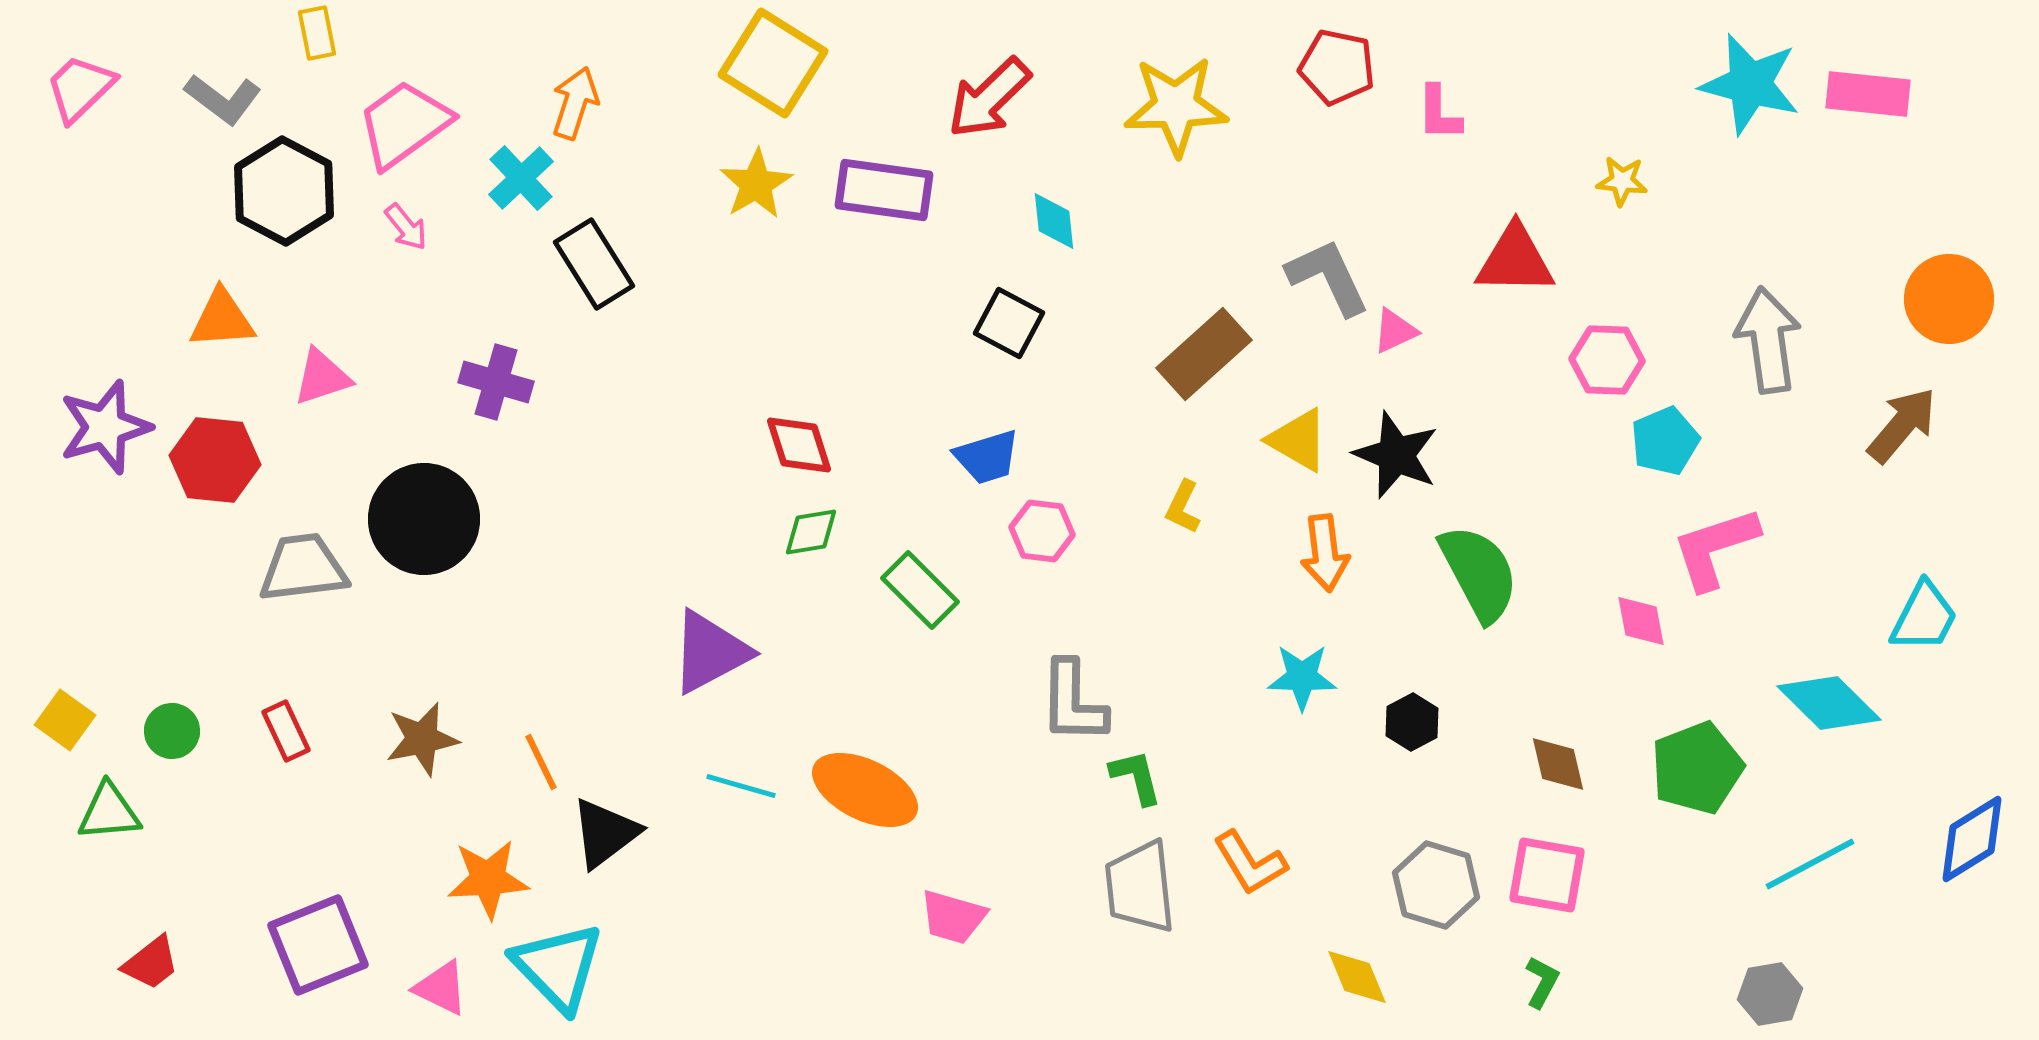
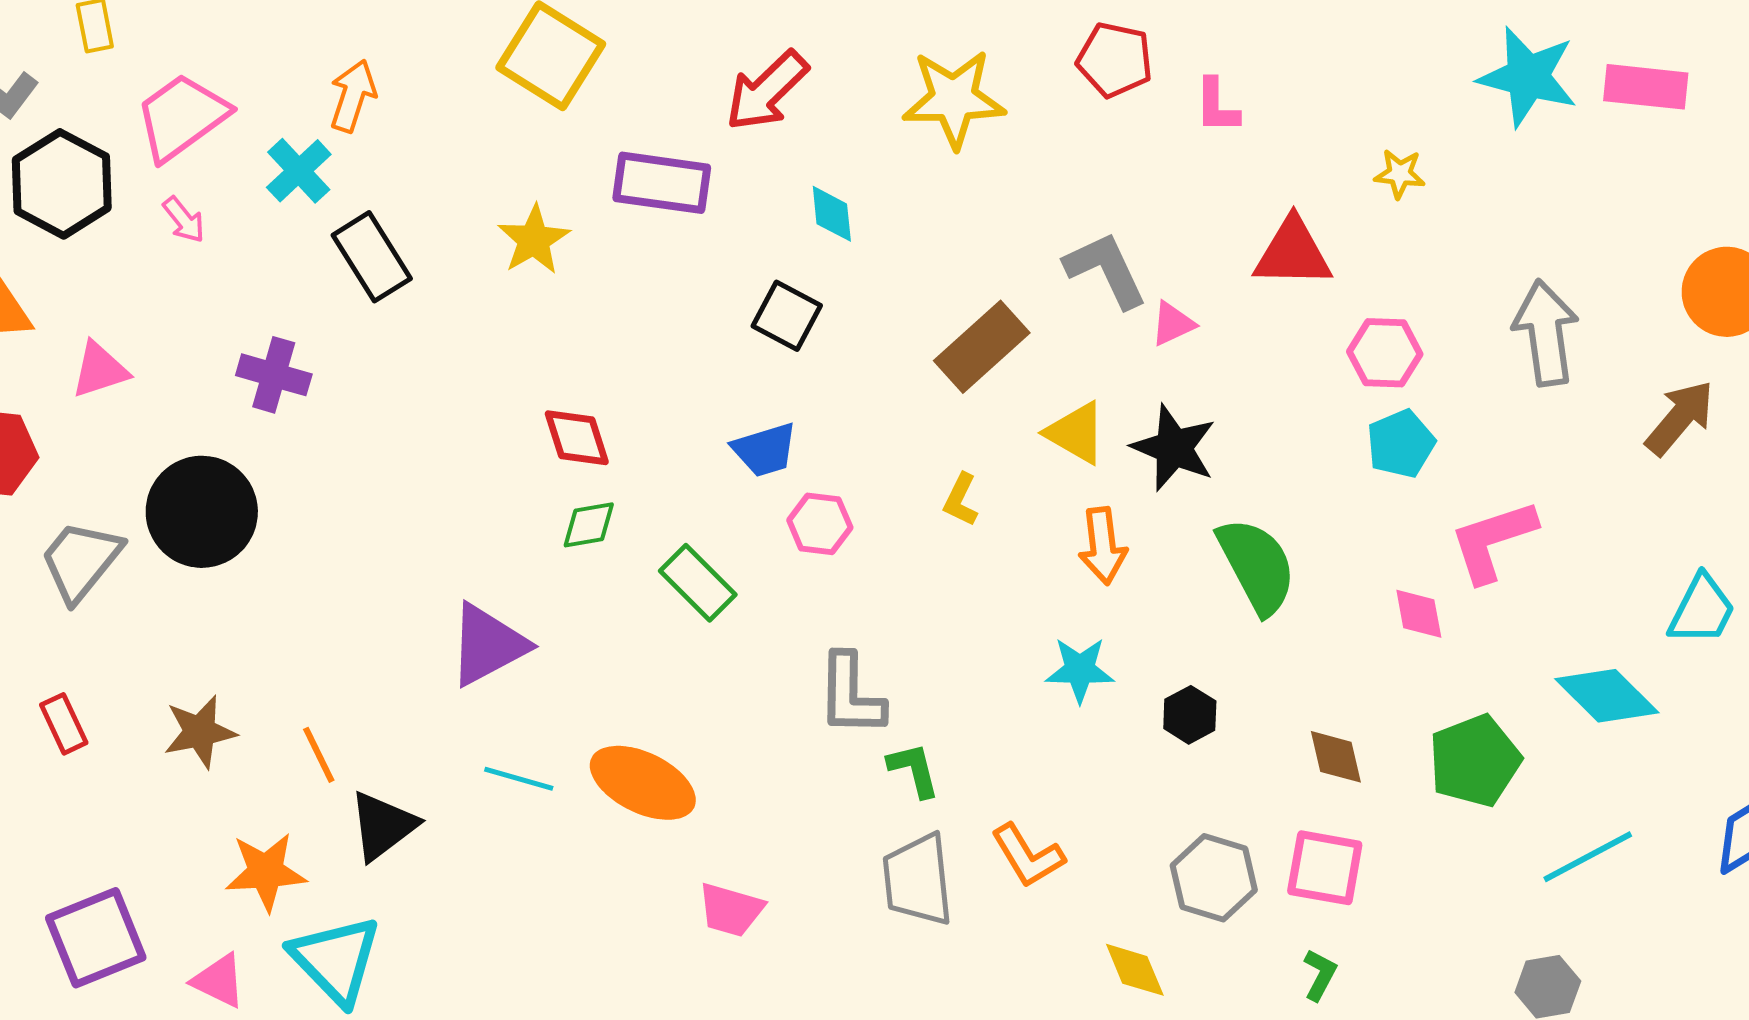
yellow star: (756, 184) -> (534, 240), moved
cyan pentagon: (1665, 441) -> (1401, 444), moved
gray trapezoid: (303, 568) -> (81, 561), turned -44

